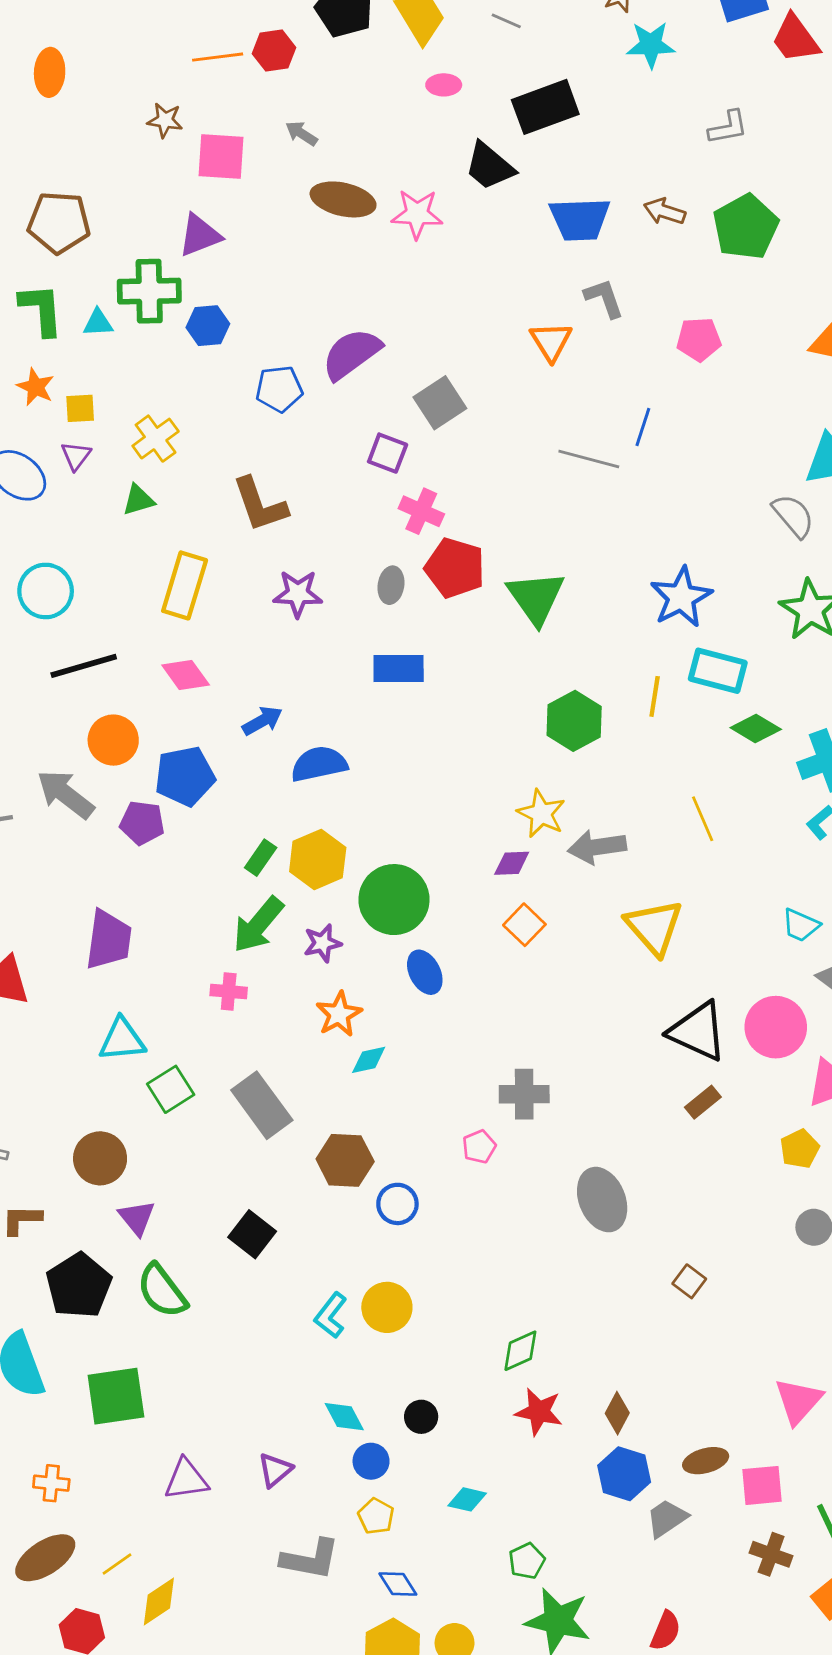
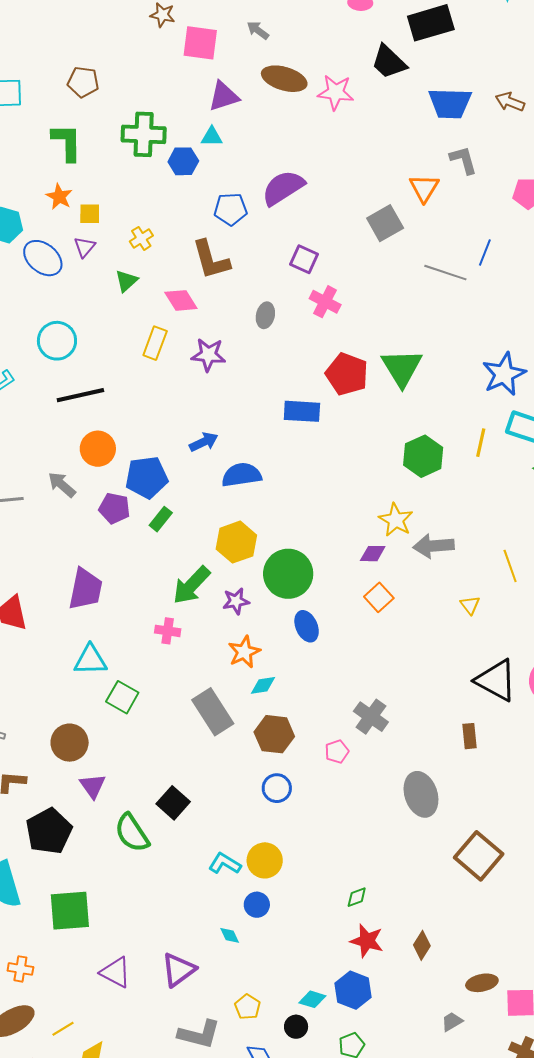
brown pentagon: (59, 222) -> (83, 82), size x0.7
purple triangle: (200, 235) -> (224, 96), moved
cyan triangle: (98, 323) -> (212, 137), moved
gray square: (440, 403) -> (385, 223), moved
yellow cross: (156, 439) -> (141, 238), size x0.7
green triangle: (138, 500) -> (126, 281), turned -30
brown L-shape: (260, 505) -> (211, 260), moved
red pentagon: (455, 568) -> (347, 374), moved
yellow rectangle: (185, 585) -> (155, 343), size x0.7
gray ellipse: (391, 585) -> (265, 315), moved
purple star: (298, 594) -> (208, 355), moved
pink diamond: (186, 675) -> (181, 300), moved
gray arrow: (65, 794) -> (62, 485), size x0.7
yellow line: (703, 819) -> (510, 566), moved
green rectangle: (261, 858) -> (161, 519), moved
yellow triangle: (654, 927) -> (470, 605), size x0.5
green square: (171, 1089) -> (122, 697), turned -32
gray cross: (524, 1094) -> (371, 717), turned 32
brown rectangle: (703, 1102) -> (469, 736), moved, turned -60
gray rectangle: (262, 1105) -> (213, 712), moved
brown hexagon: (345, 1160) -> (274, 734), moved
brown square: (689, 1281) -> (479, 856), size x2.0
green semicircle: (162, 1291) -> (132, 833), moved
cyan L-shape: (331, 1315) -> (225, 864), turned 80
green diamond: (520, 1351) -> (357, 897), size x0.7
cyan diamond: (344, 1417) -> (230, 935), size x0.7
black circle: (421, 1417) -> (296, 1027), moved
blue circle: (371, 1461) -> (257, 905), moved
purple triangle: (275, 1470) -> (178, 970), size x1.4
blue hexagon: (624, 1474) -> (353, 990), moved
purple triangle: (186, 1479) -> (116, 972), turned 32
gray trapezoid: (667, 1518) -> (452, 1022), size x0.7

